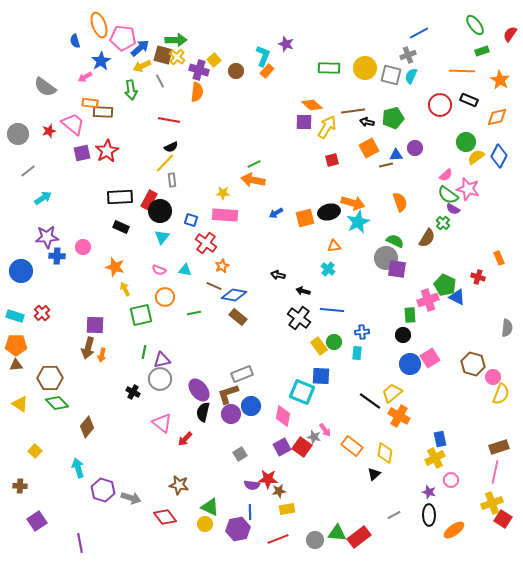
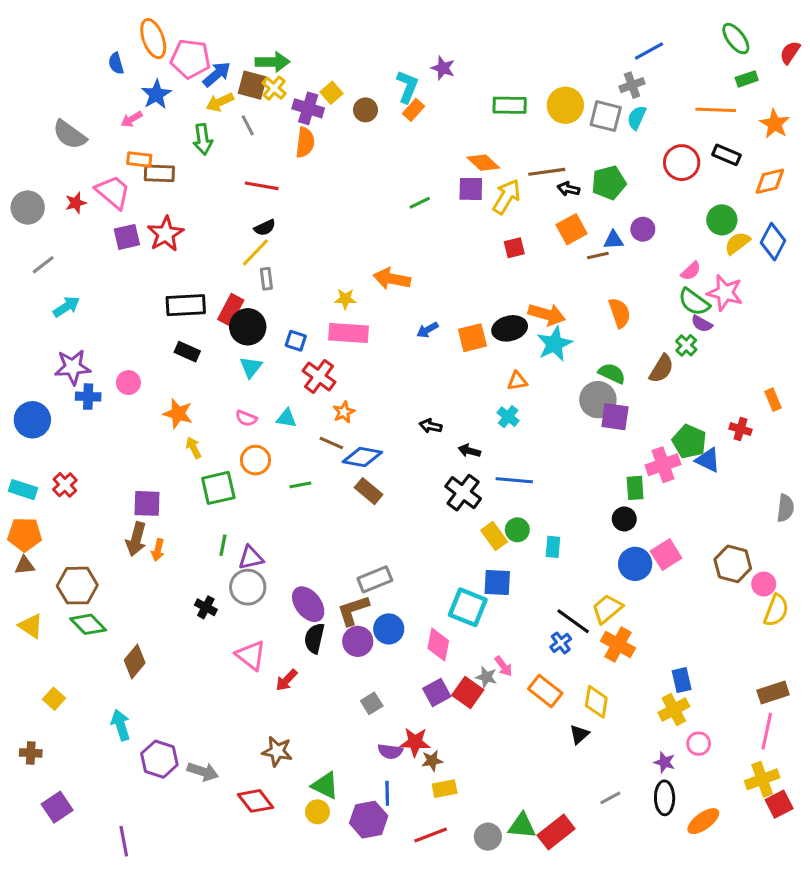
green line: (254, 164) -> (420, 203), moved
blue cross: (362, 332) -> (561, 643), moved, turned -32
red square: (503, 519) -> (779, 804), turned 30

